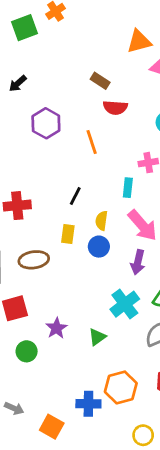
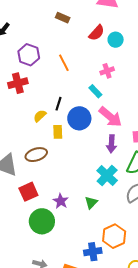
red semicircle: (115, 108) -> (97, 33), moved, turned -42
cyan rectangle: (128, 188) -> (95, 91), turned -40
red cross: (17, 206) -> (18, 83), moved
yellow semicircle: (102, 221) -> (40, 116), moved, turned 48
blue circle: (99, 247) -> (79, 118), moved, size x1.5
green circle: (27, 351) -> (42, 221), size x1.6

